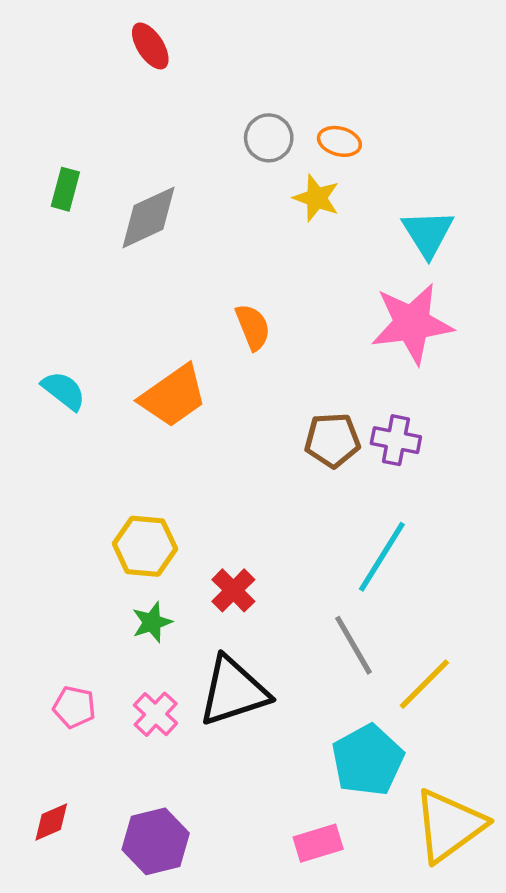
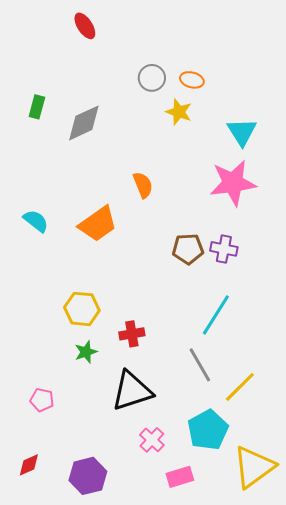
red cross: (233, 590) -> (132, 334), turned 35
pink cross: (156, 714) -> (152, 440), moved

